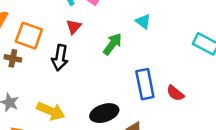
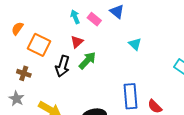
green arrow: (112, 44) -> (87, 60), moved
brown cross: (13, 58) -> (24, 73), moved

